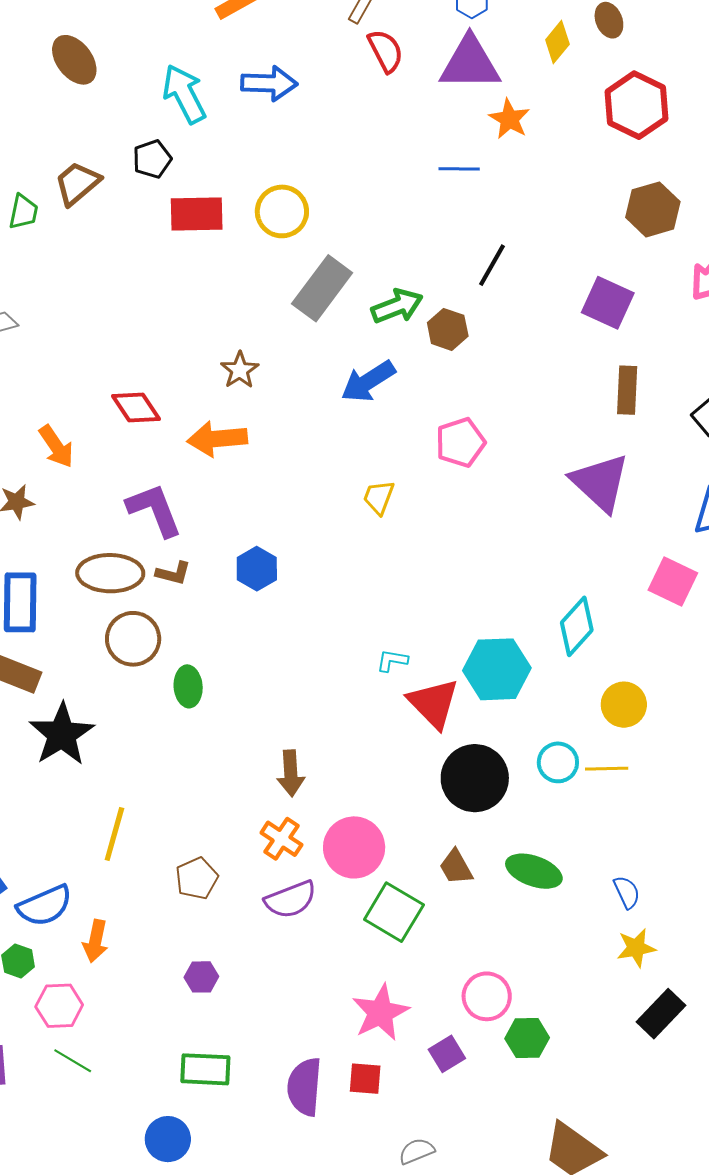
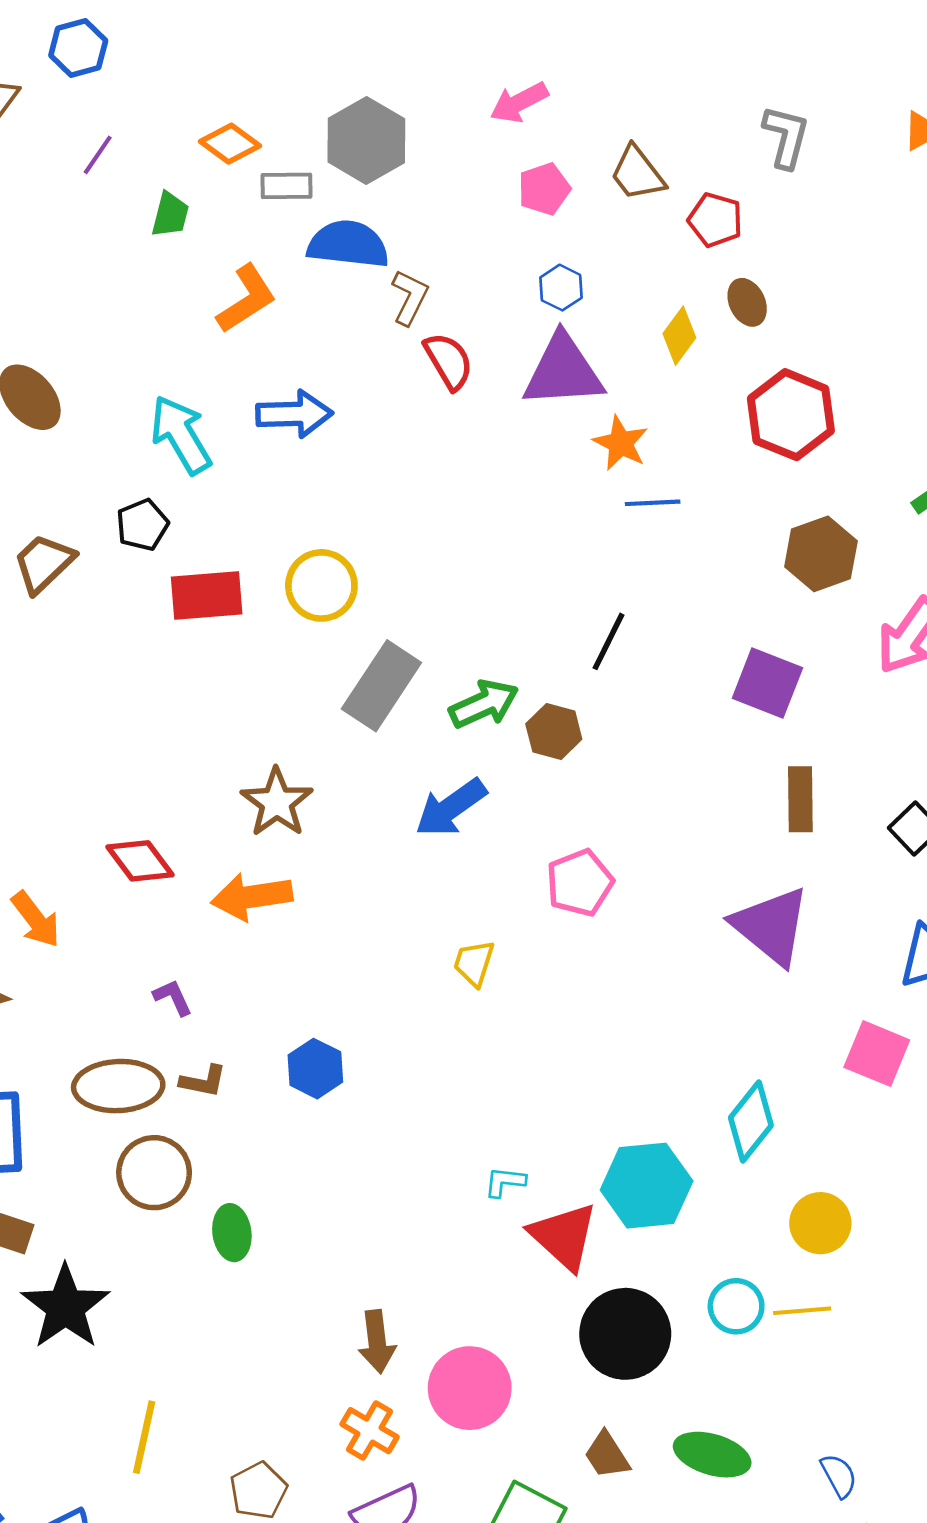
blue line: (459, 169) -> (653, 503), moved
brown star: (240, 370) -> (277, 802), size x1.4
purple L-shape: (154, 510) -> (173, 997), size x0.5
pink circle: (354, 847) -> (470, 1388), moved

